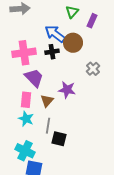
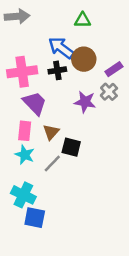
green triangle: (72, 12) -> (83, 20), turned 48
purple rectangle: (92, 21) -> (114, 69), moved, turned 32
purple star: (67, 90) -> (85, 102), moved
gray line: (48, 126) -> (52, 164), turned 35
black square: (59, 139) -> (71, 147), moved

